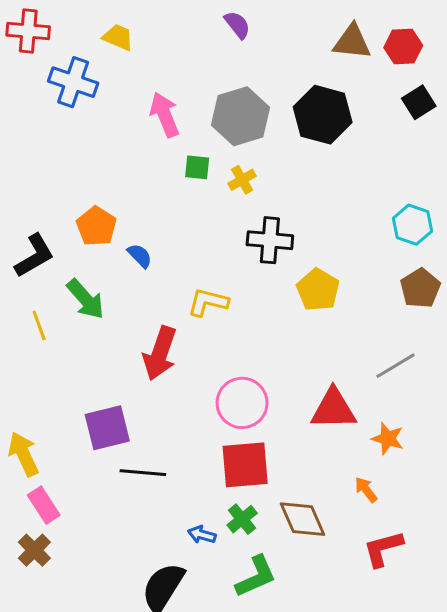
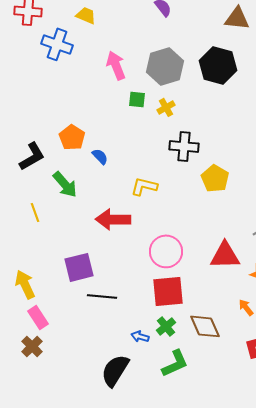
yellow line: (39, 325) -> (35, 212), moved
red arrow: (160, 353) -> (113, 219), turned 72

